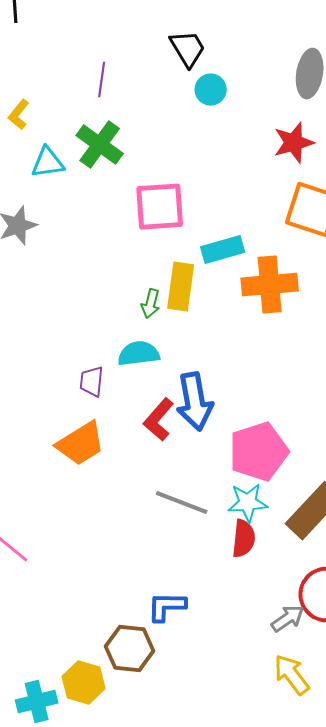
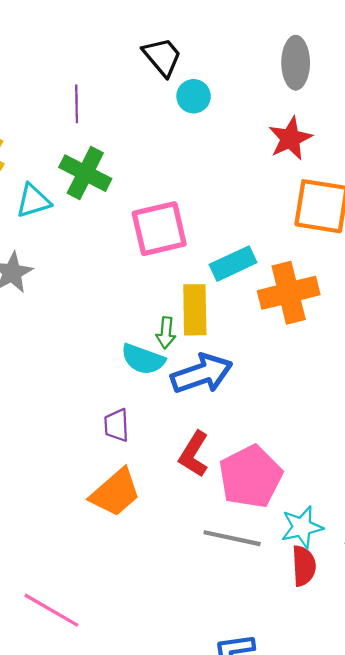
cyan semicircle: (139, 354) -> (143, 359), moved, turned -144
blue arrow: (195, 402) -> (202, 374), moved, turned -90
pink pentagon: (259, 452) -> (251, 477), moved

